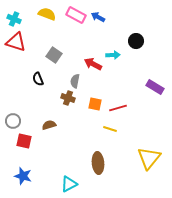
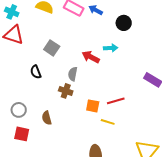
black circle: (136, 41) -> (124, 23), moved
orange square: (95, 104) -> (93, 106), moved
gray circle: (13, 121) -> (19, 110), moved
brown semicircle: (49, 125) -> (47, 118), turned -88

